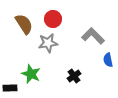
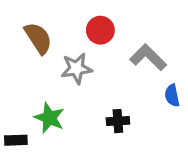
red circle: (53, 19) -> (100, 30), moved
black cross: (74, 76) -> (118, 121), turned 32

